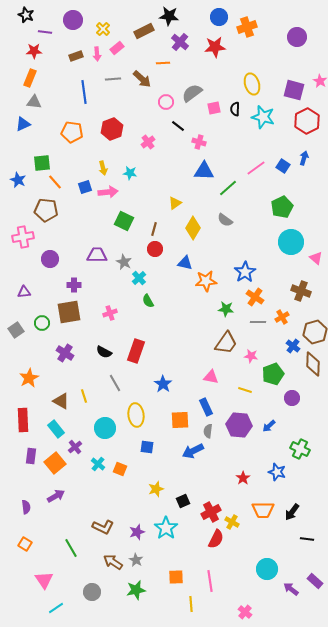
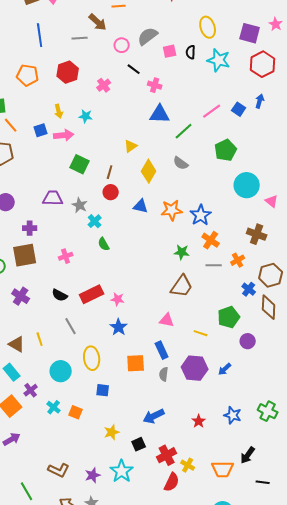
gray line: (113, 79) -> (80, 38), moved
green pentagon: (282, 207) -> (226, 150), moved
orange star: (206, 281) -> (172, 210), moved
red rectangle: (136, 351) -> (92, 294), turned 45
pink star: (251, 356) -> (118, 299), moved
green cross: (300, 449) -> (268, 411), moved
blue arrow: (193, 451) -> (154, 416), moved
orange trapezoid: (263, 510) -> (223, 469), moved

